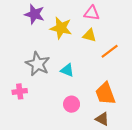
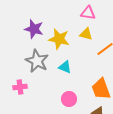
purple star: (34, 14) -> (34, 29), moved
yellow star: (61, 28) -> (59, 39), moved

